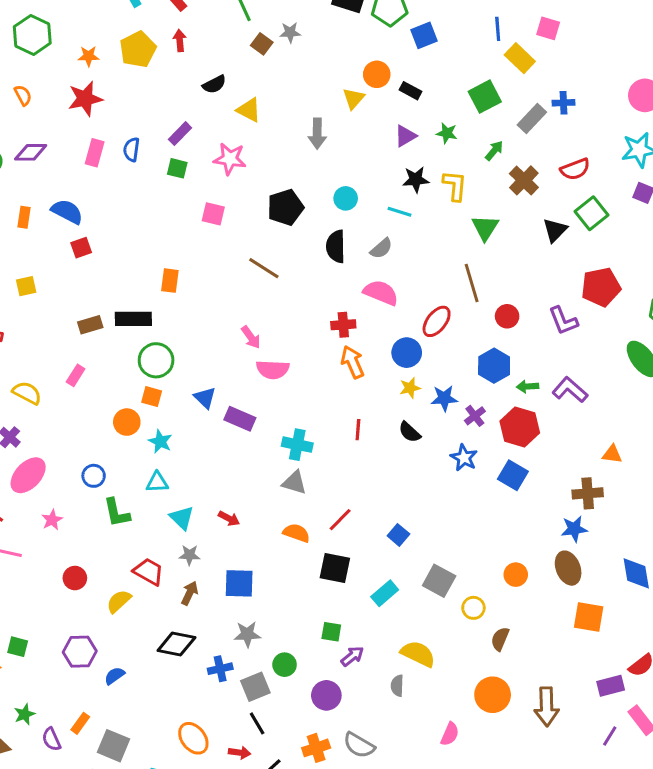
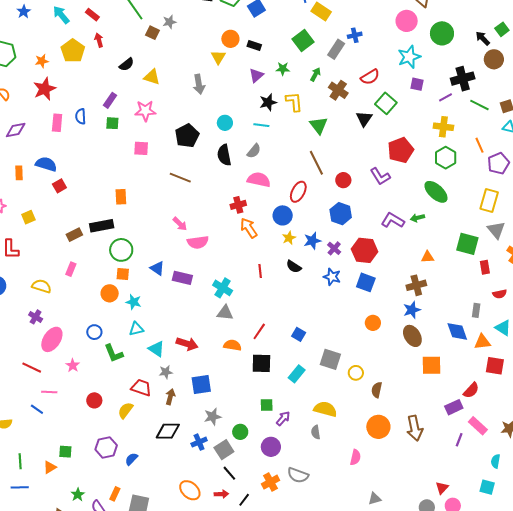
green arrow: (527, 386) -> (418, 218), moved
cyan cross: (297, 445) -> (223, 288), turned 30
red arrow: (229, 518) -> (187, 344), size x1.5
orange circle: (516, 575) -> (373, 323), moved

